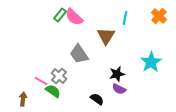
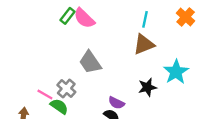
brown triangle: (106, 36) -> (144, 44), moved, turned 36
black star: (117, 74) -> (147, 87), moved
purple semicircle: (119, 89) -> (116, 103), moved

